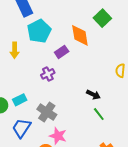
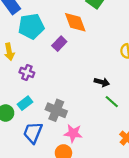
cyan pentagon: (39, 31) -> (31, 26), turned 30
purple cross: (48, 74) -> (27, 72), moved, turned -32

